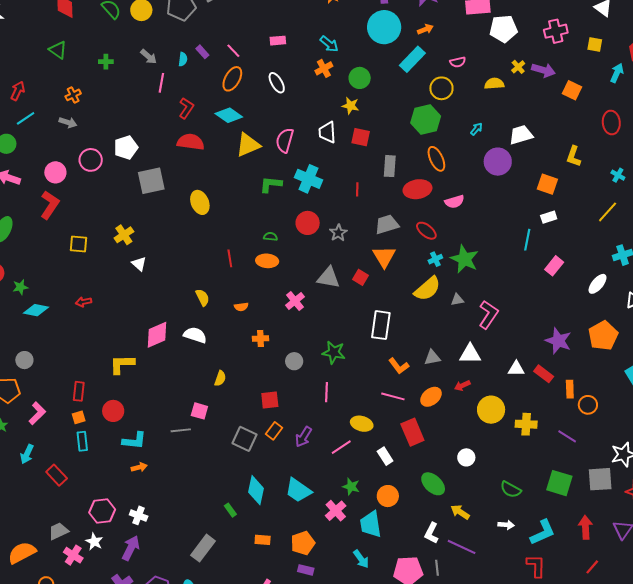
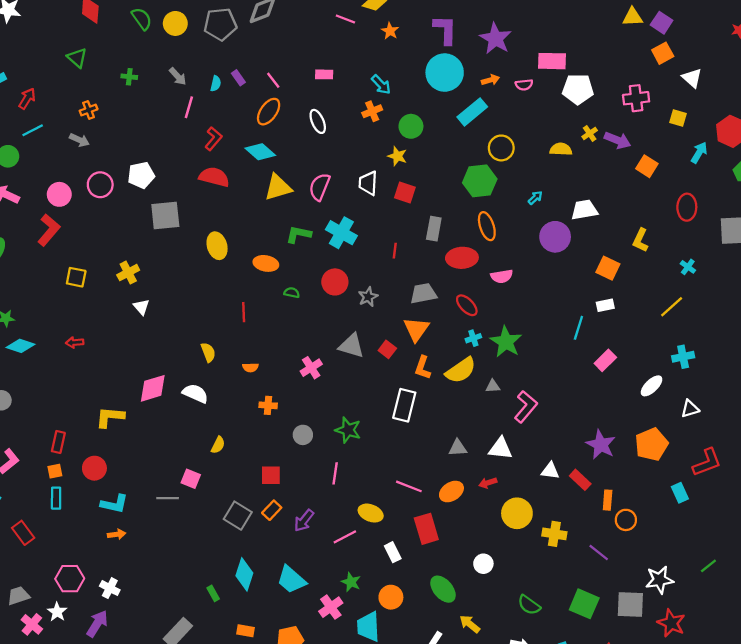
pink semicircle: (458, 62) -> (524, 85), moved
orange ellipse: (267, 261) -> (266, 263), moved
orange L-shape: (399, 366) -> (423, 368), moved, turned 50

